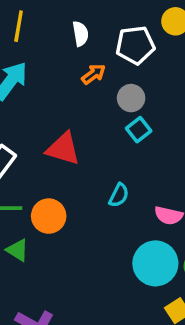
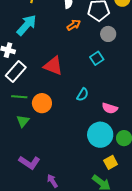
gray circle: (131, 98) -> (108, 34), moved
green triangle: (18, 250) -> (23, 121), turned 32

